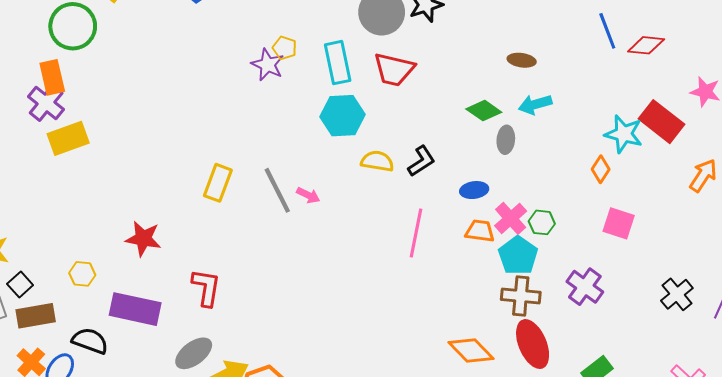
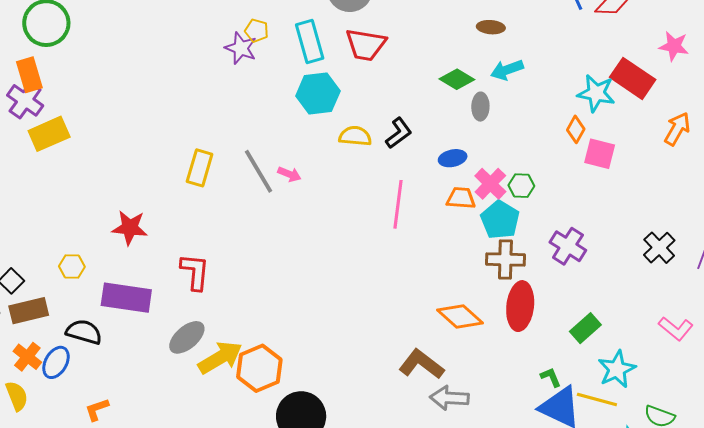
pink square: (619, 223) -> (600, 154), moved
red ellipse: (533, 344) -> (520, 306), turned 33

